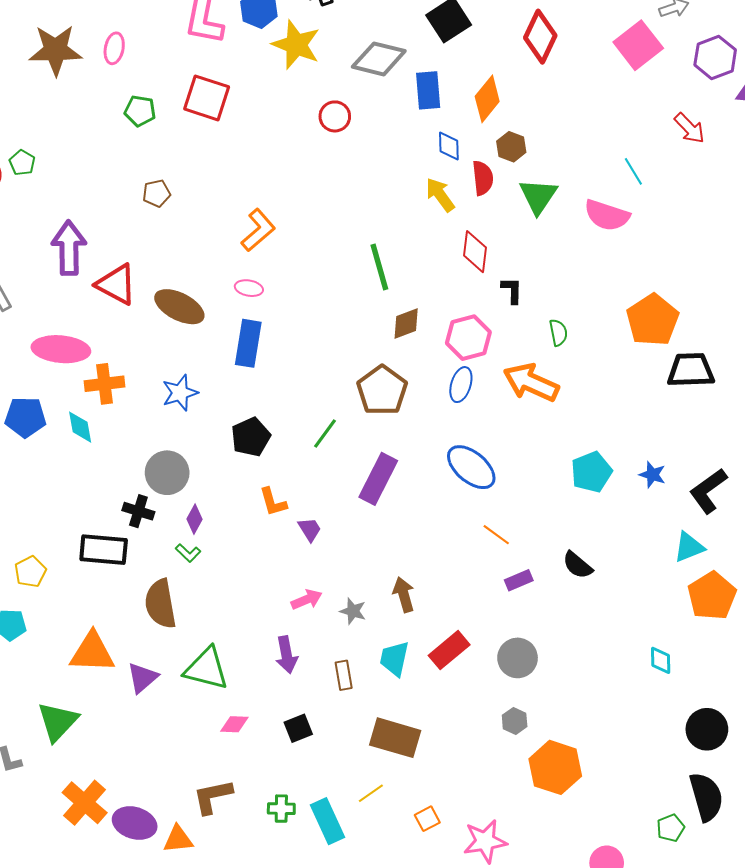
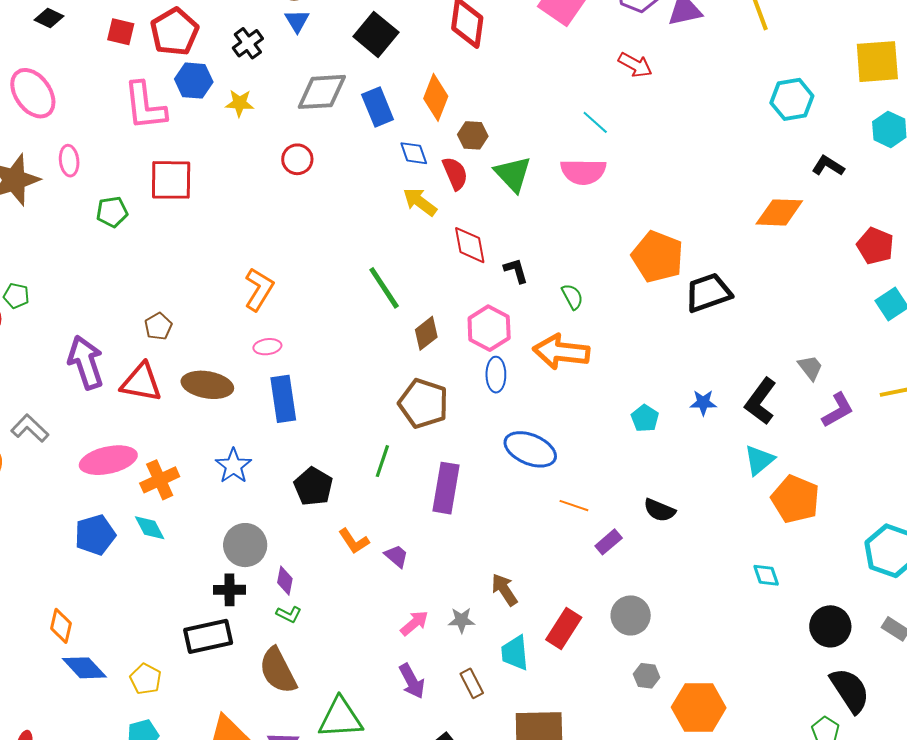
yellow star: (296, 45) -> (240, 103), size x0.6
brown pentagon: (157, 193) -> (158, 326), moved
cyan pentagon: (591, 472) -> (645, 418), size x0.7

